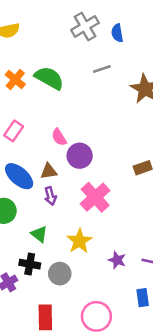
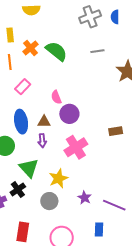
blue semicircle: (117, 33) -> (115, 17), moved
blue ellipse: (19, 176) -> (21, 122), turned 30
green triangle: (39, 234) -> (29, 168), size x1.5
black cross: (30, 264) -> (18, 190), turned 35
gray circle: (60, 274) -> (49, 201), moved

